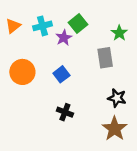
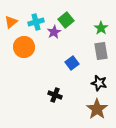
gray rectangle: (105, 58) -> (101, 51), moved
orange circle: (22, 72) -> (24, 47), moved
blue square: (61, 74) -> (72, 63), moved

